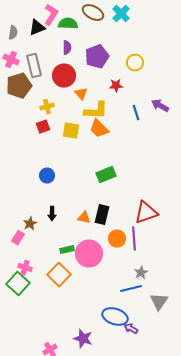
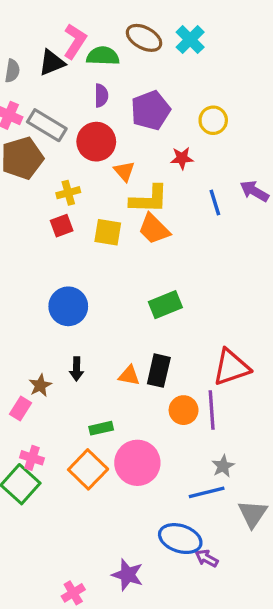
gray rectangle: (34, 66) -> (47, 125), turned -45
blue circle: (47, 176) -> (68, 306), size x1.5
pink circle: (89, 254) -> (137, 463), moved

